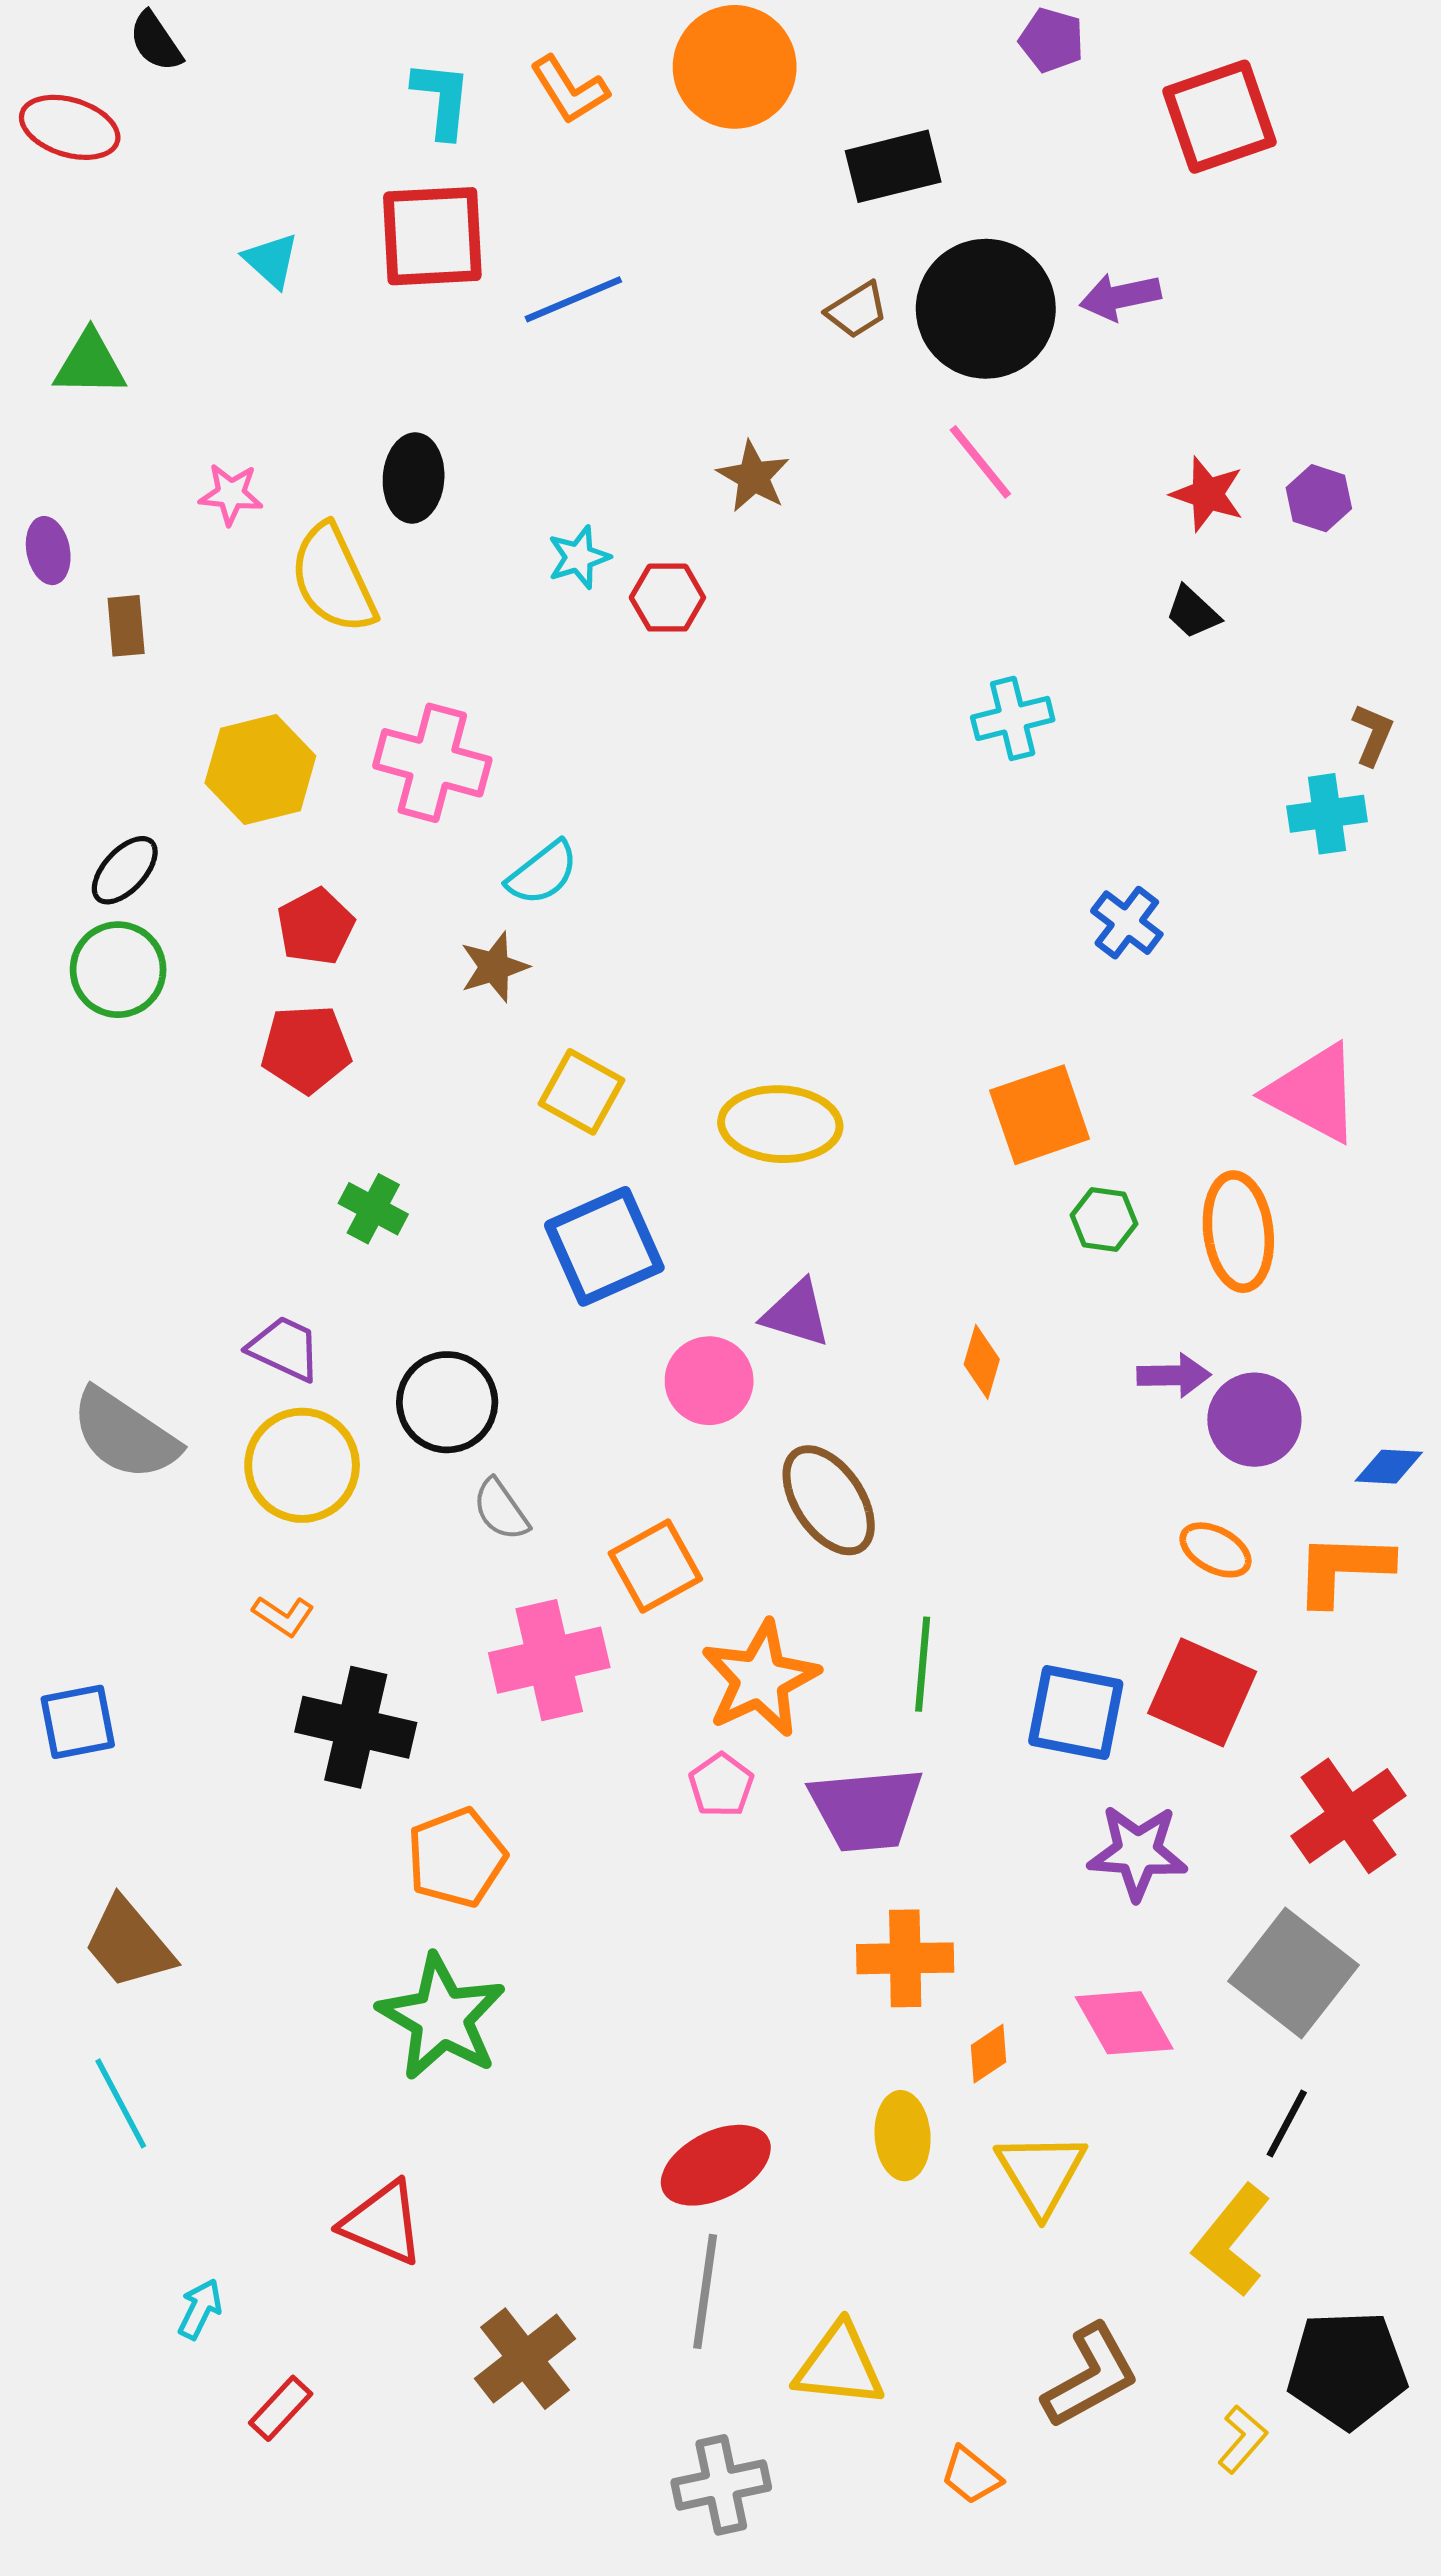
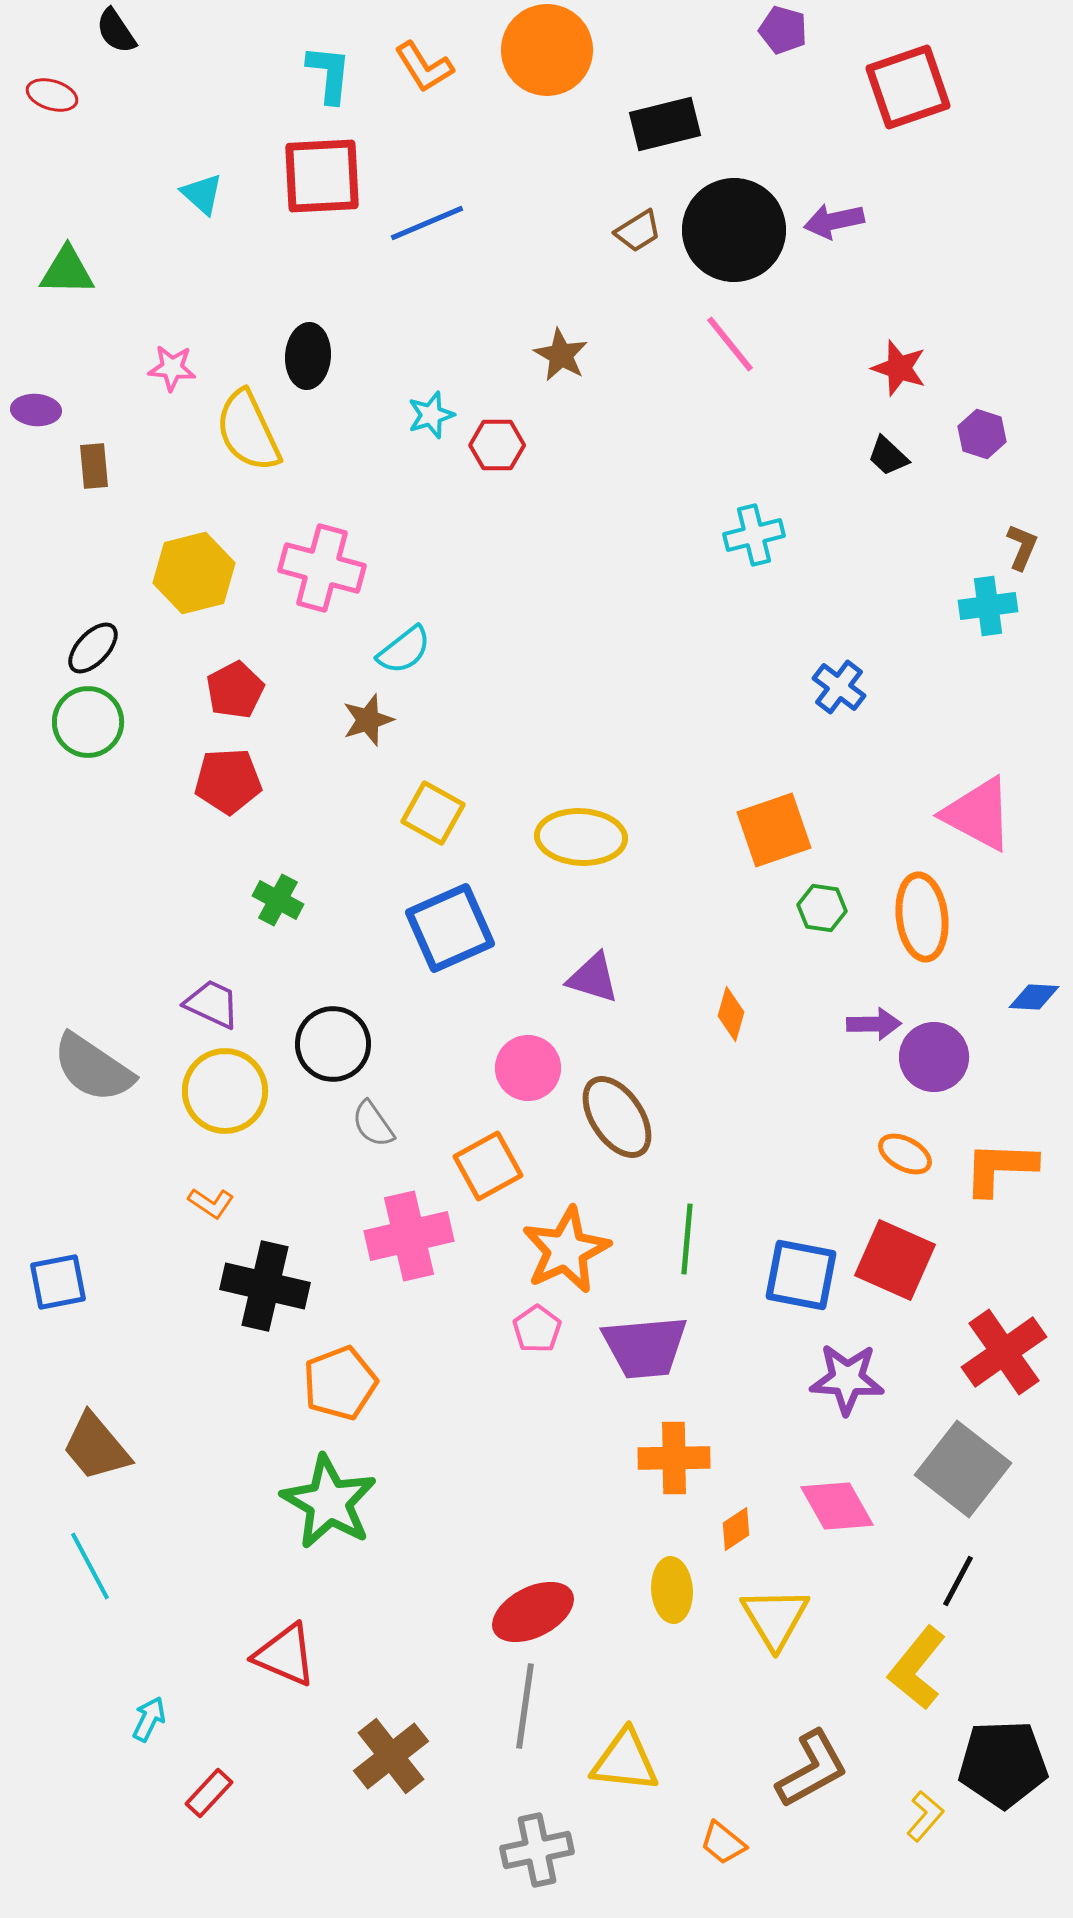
red ellipse: (70, 127) -> (52, 95), size x0.7
purple hexagon: (1319, 498) -> (982, 434), moved
purple ellipse: (48, 551) -> (36, 410), turned -75
pink circle: (709, 1381) -> (528, 1068), moved
blue diamond: (1389, 1467) -> (1034, 997), moved

